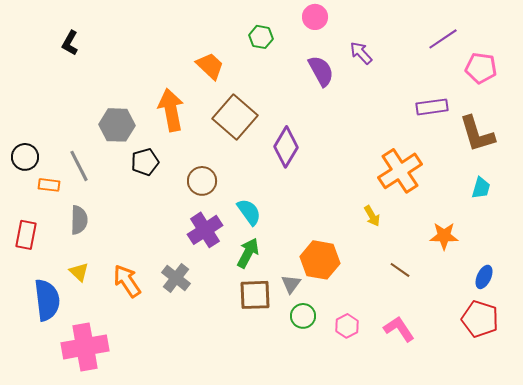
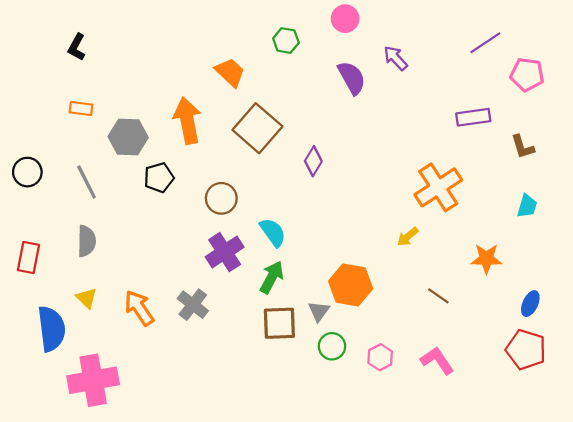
brown L-shape: (477, 134) -> (523, 147), size x0.6
purple diamond: (286, 147) -> (313, 161), size x0.7
orange rectangle: (49, 185) -> (81, 108), moved
yellow arrow: (372, 216) -> (408, 237), turned 80

